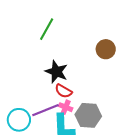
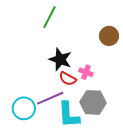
pink cross: (66, 107) -> (86, 72), moved

